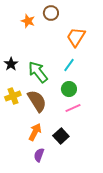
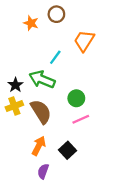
black star: (11, 64) -> (15, 85), moved
cyan line: (69, 65) -> (55, 57), moved
green arrow: (38, 72) -> (42, 79), turned -30

